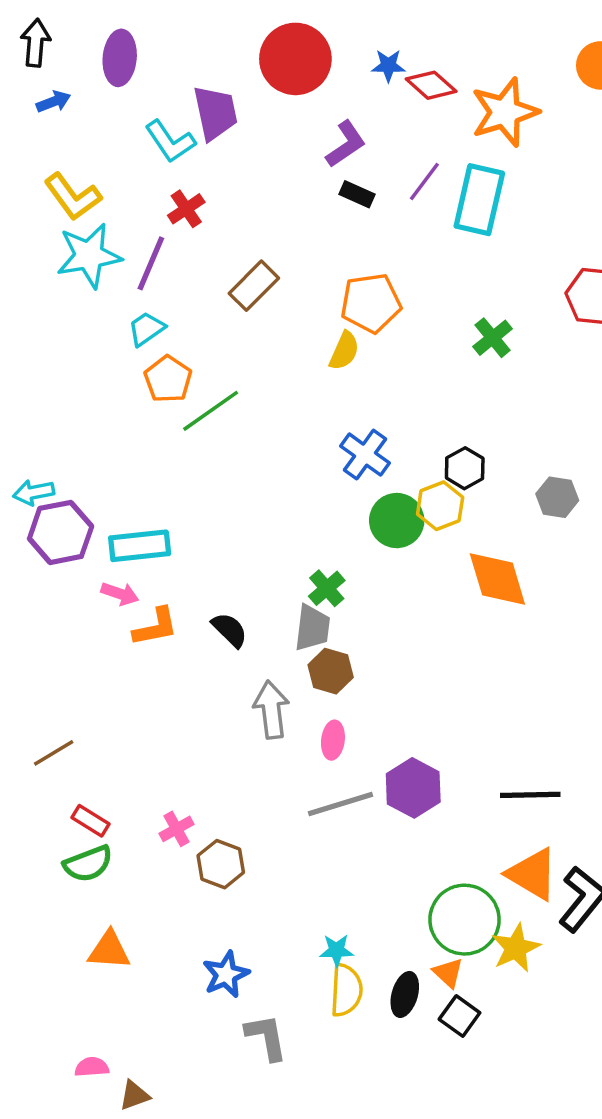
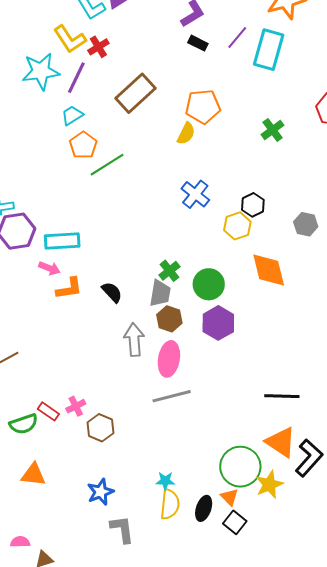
yellow L-shape: (73, 197) -> (70, 39), moved
brown rectangle: (254, 286) -> (136, 93), size x1.4
green circle: (397, 521) -> (209, 284), moved
pink ellipse: (333, 740) -> (169, 359), size x1.6
purple hexagon: (413, 788) -> (218, 323), moved
red rectangle: (90, 821) -> (48, 411), moved

